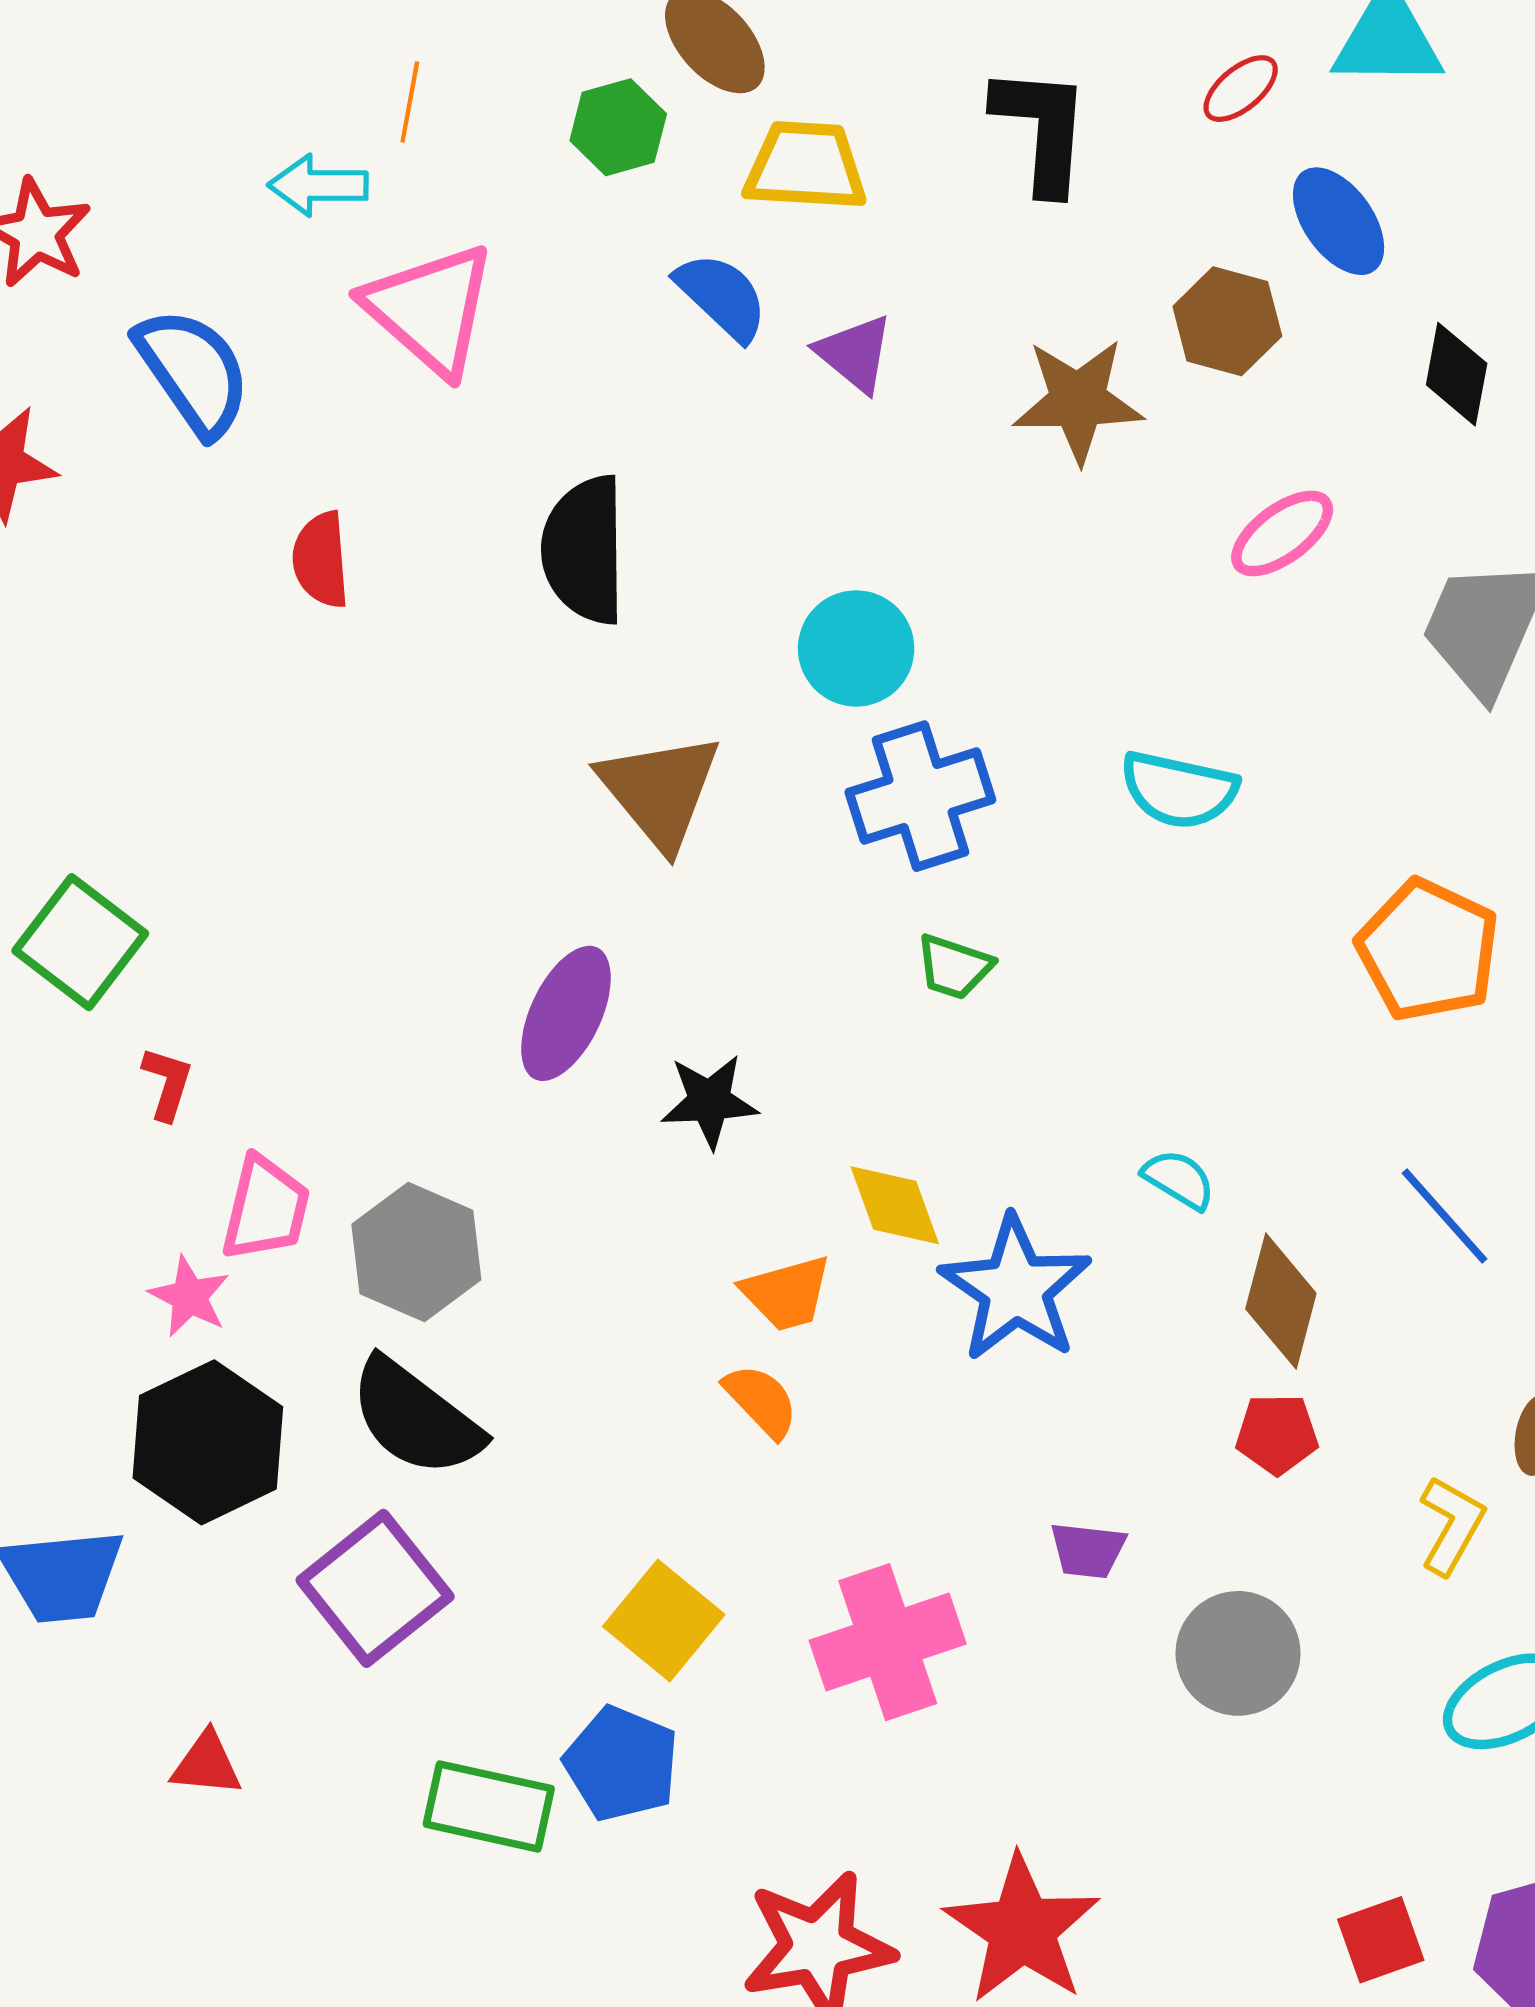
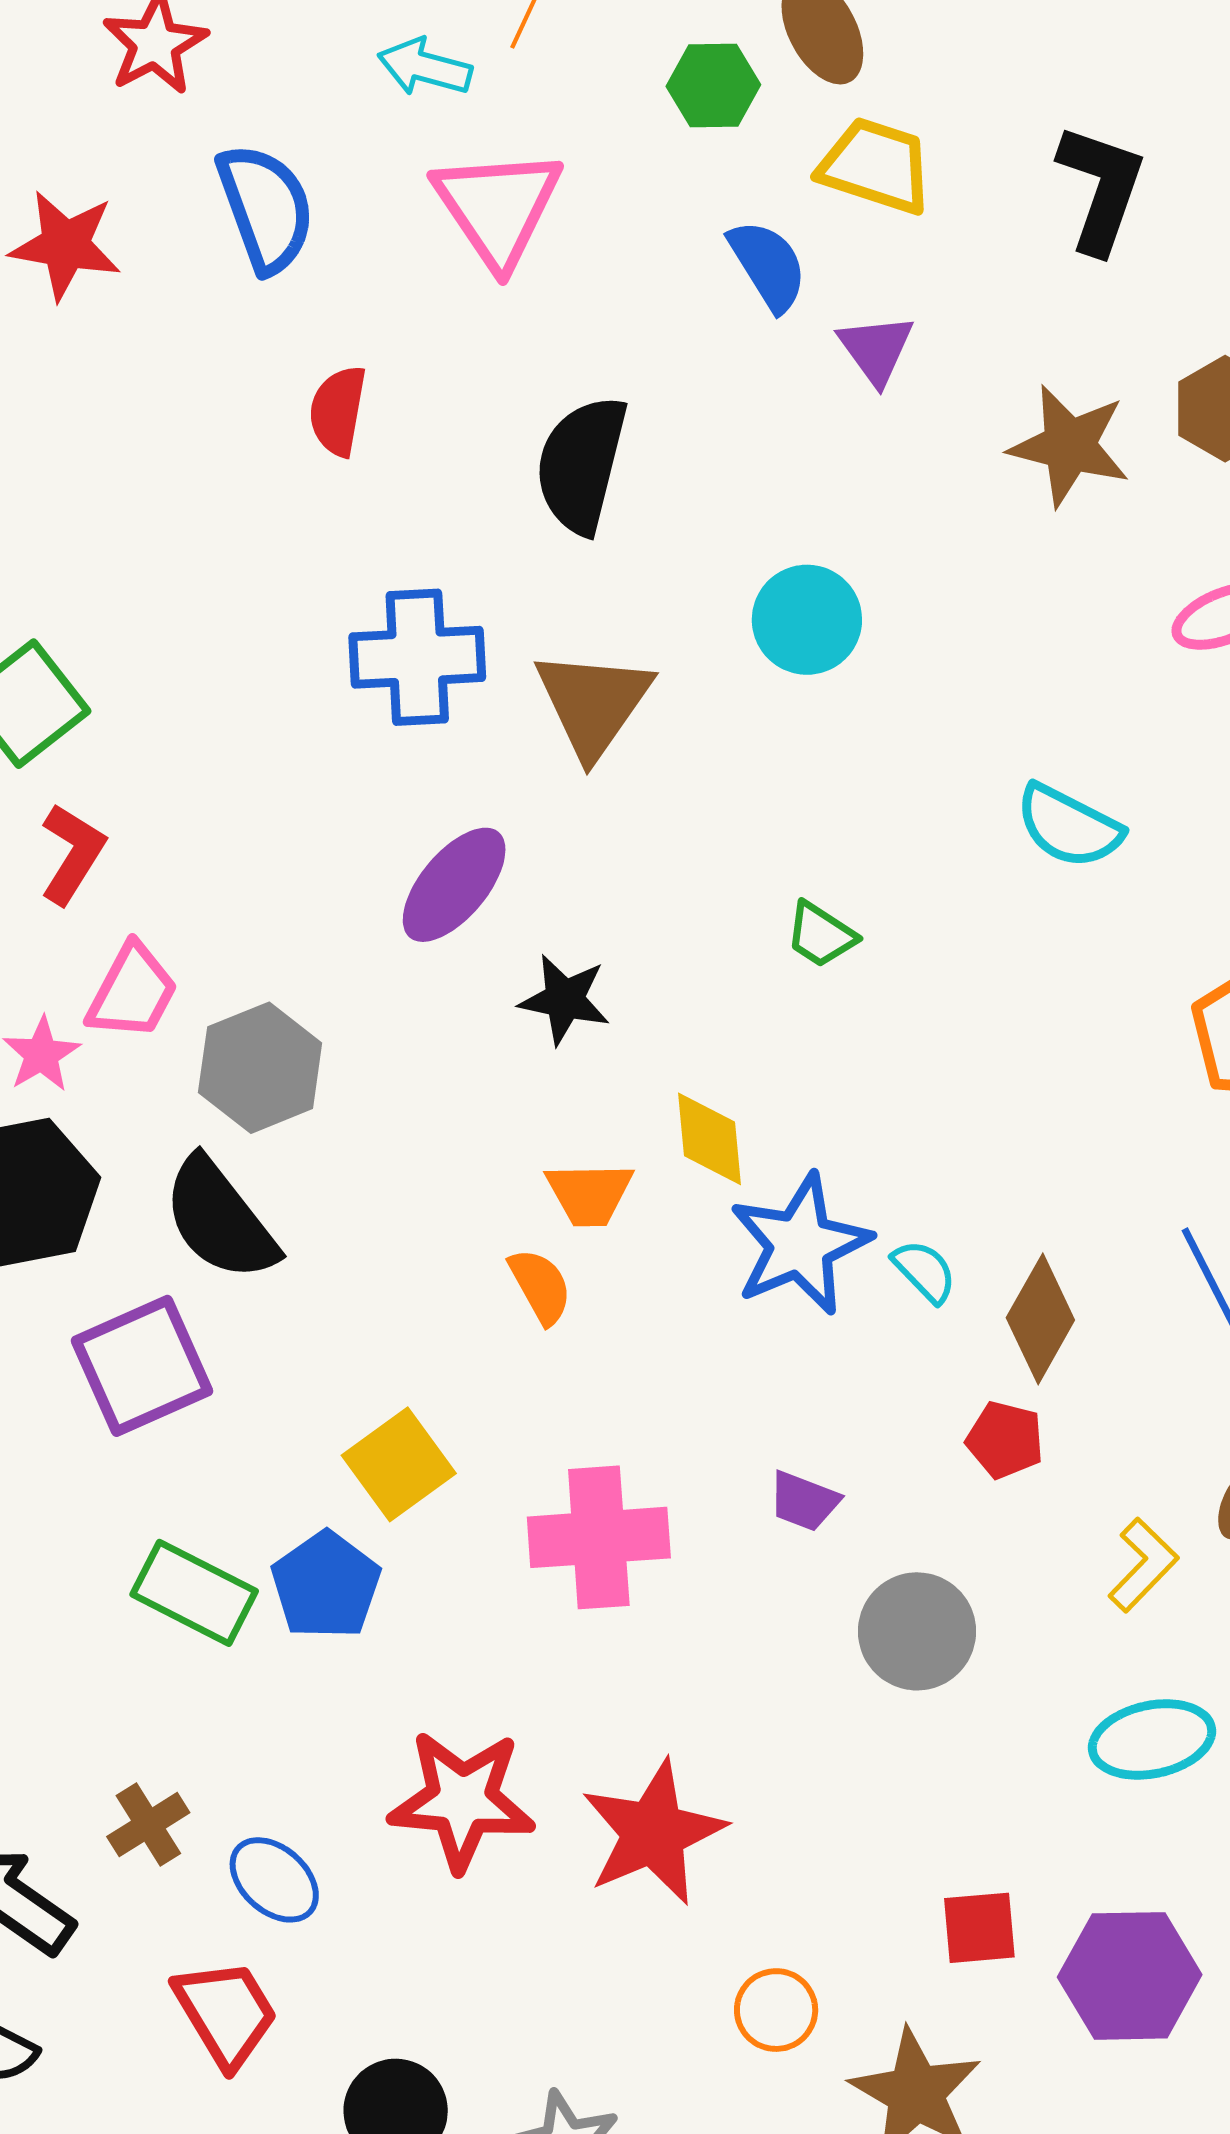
blue cross: (920, 796) -> (417, 657), moved
red L-shape: (167, 1083) -> (72, 854), size x1.4
cyan semicircle: (1179, 1179) -> (924, 1271), moved

